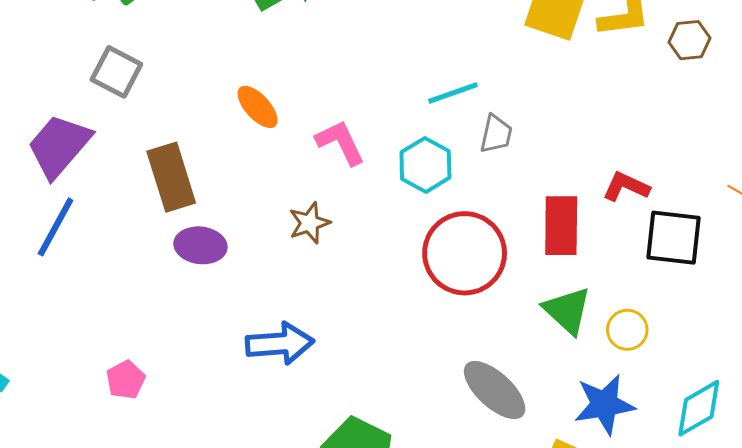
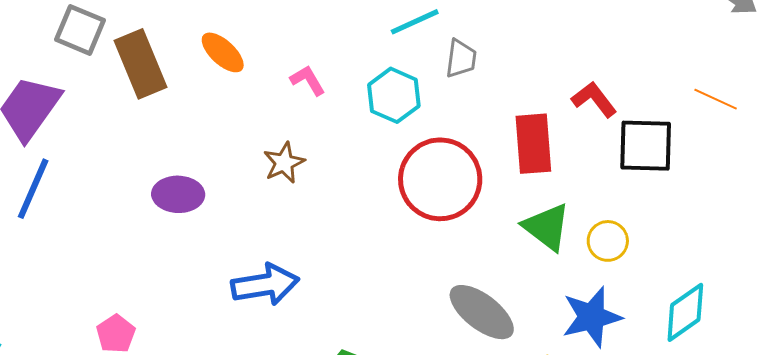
pink L-shape: (340, 142) -> (308, 80), size x0.7
brown rectangle: (171, 177) -> (140, 64), moved
red L-shape: (626, 187) -> (594, 99), turned 33

